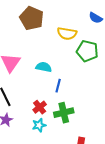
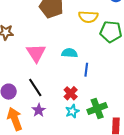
green cross: (64, 113) -> (97, 108), moved

